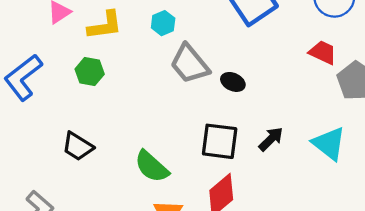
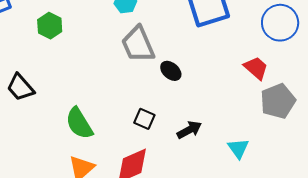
black square: (220, 141) -> (144, 119), size x0.6
cyan triangle: (329, 144) -> (238, 148), size x0.7

